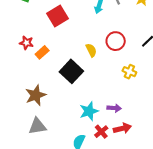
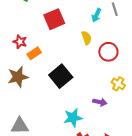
yellow semicircle: (91, 50) -> (86, 38), moved
brown star: (36, 95) -> (18, 77), moved
purple arrow: (114, 108) -> (100, 102), moved

